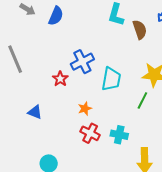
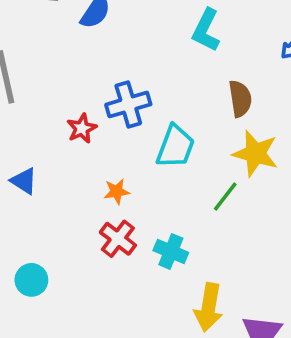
brown semicircle: (140, 30) -> (240, 99), moved

